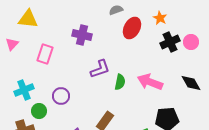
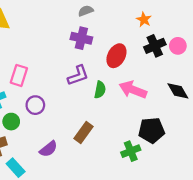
gray semicircle: (116, 10) -> (86, 11), moved
red ellipse: (132, 28) -> (116, 56), moved
purple cross: (82, 35) -> (81, 38), moved
pink rectangle: (45, 54) -> (19, 75), moved

